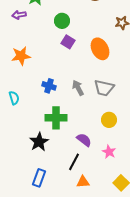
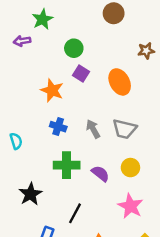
orange star: (21, 56) -> (52, 90), moved, turned 30
purple semicircle: (84, 140) -> (100, 174), moved
black star: (39, 142) -> (30, 194), moved
pink star: (109, 152) -> (130, 206), size x1.5
black line: (74, 162) -> (75, 213), moved

